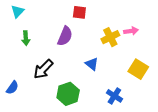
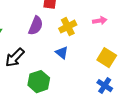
yellow cross: (110, 37) -> (68, 27), moved
blue cross: (114, 96) -> (105, 86), moved

